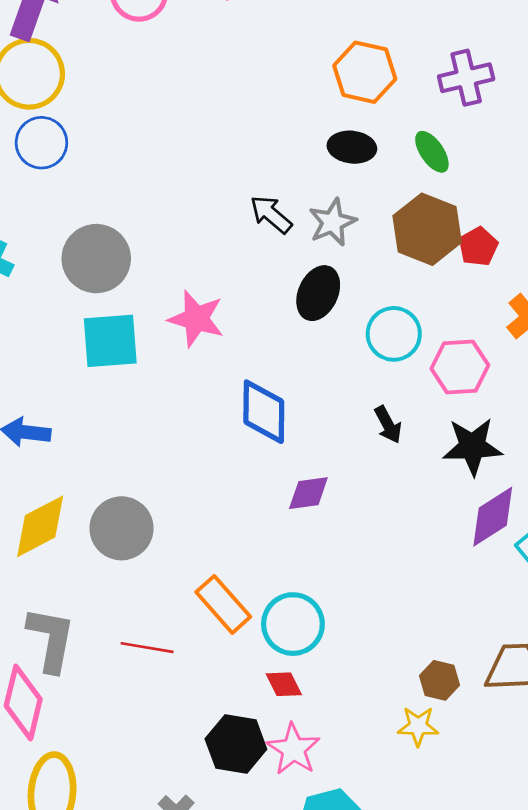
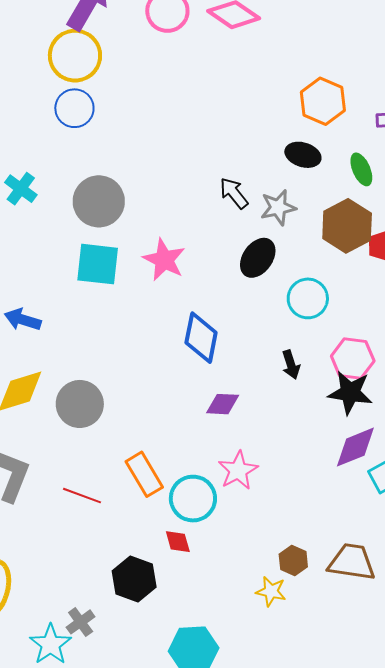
pink hexagon: (460, 367) -> (353, 358), moved
pink star: (293, 749) -> (238, 470), moved

